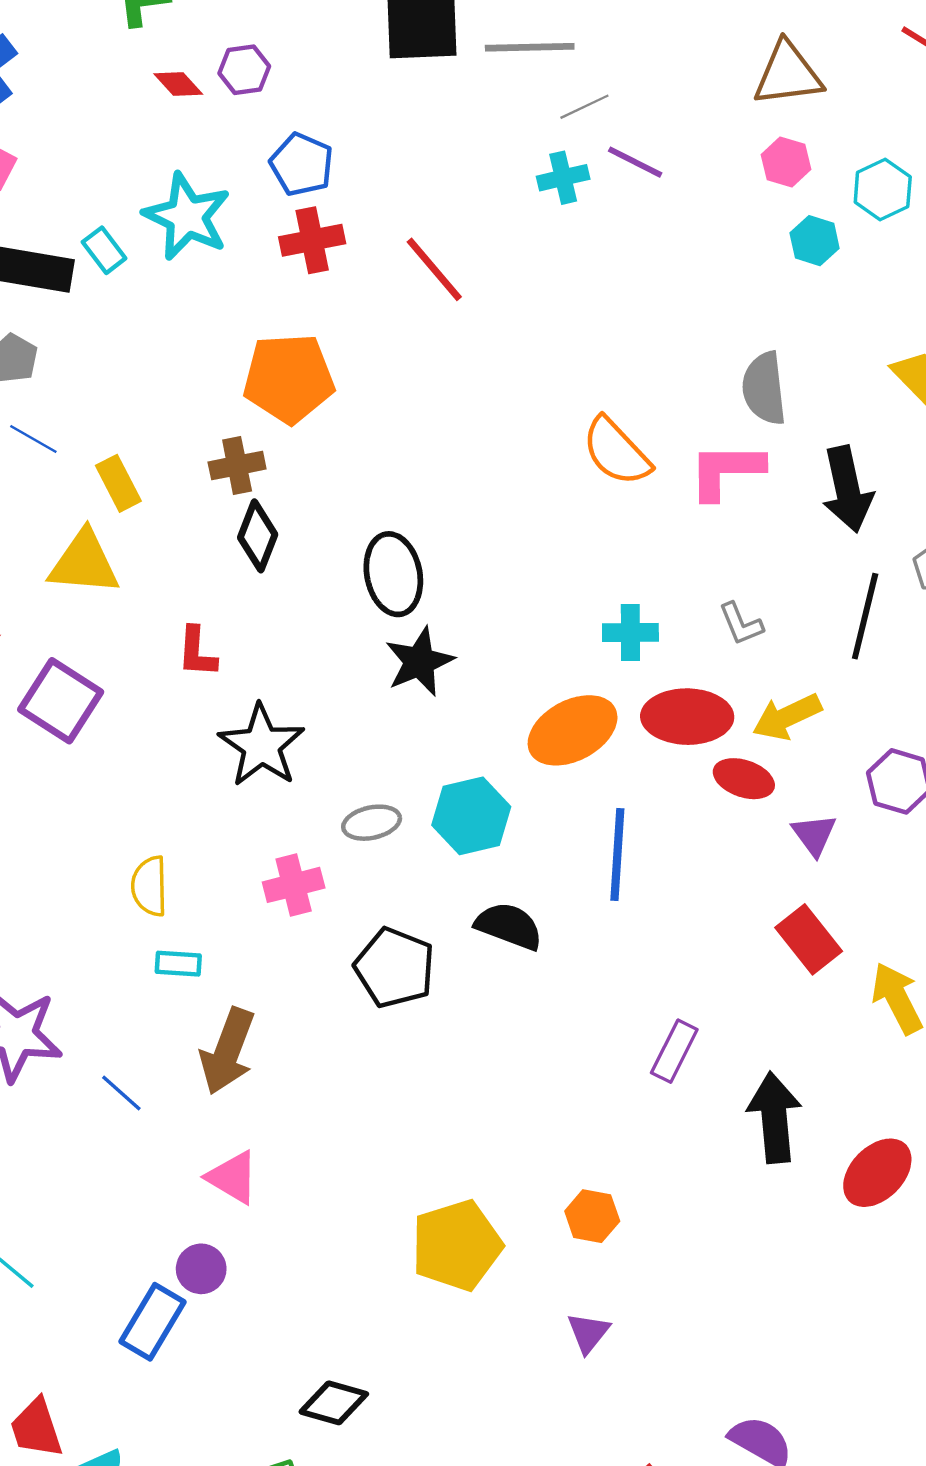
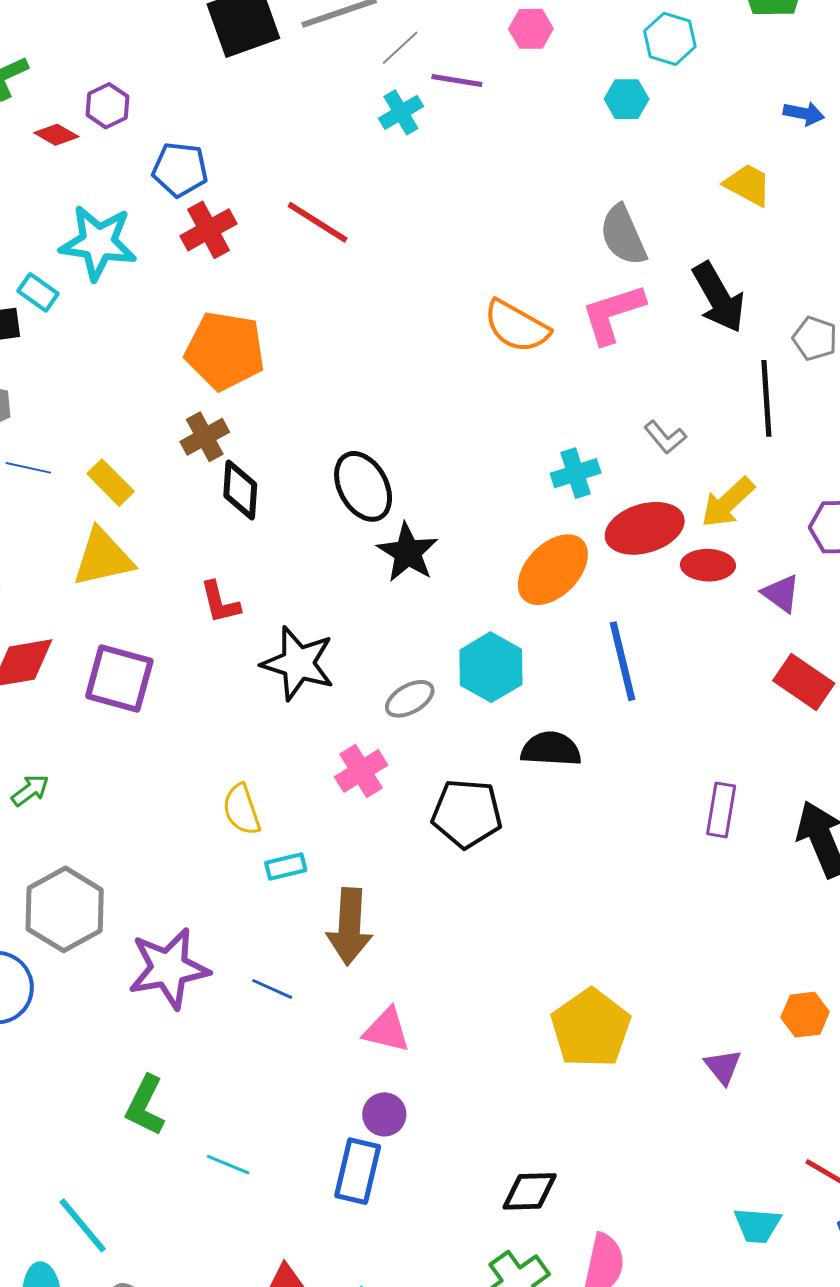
pink hexagon: (786, 162) -> (531, 29), moved
orange pentagon: (289, 378) -> (225, 351), turned 30
orange hexagon: (592, 1216) -> (805, 1015), moved

